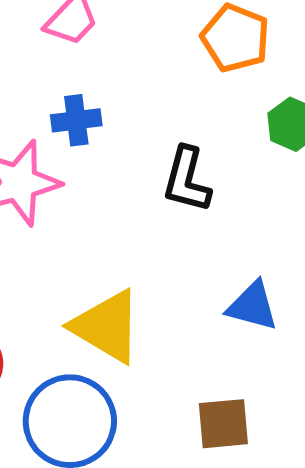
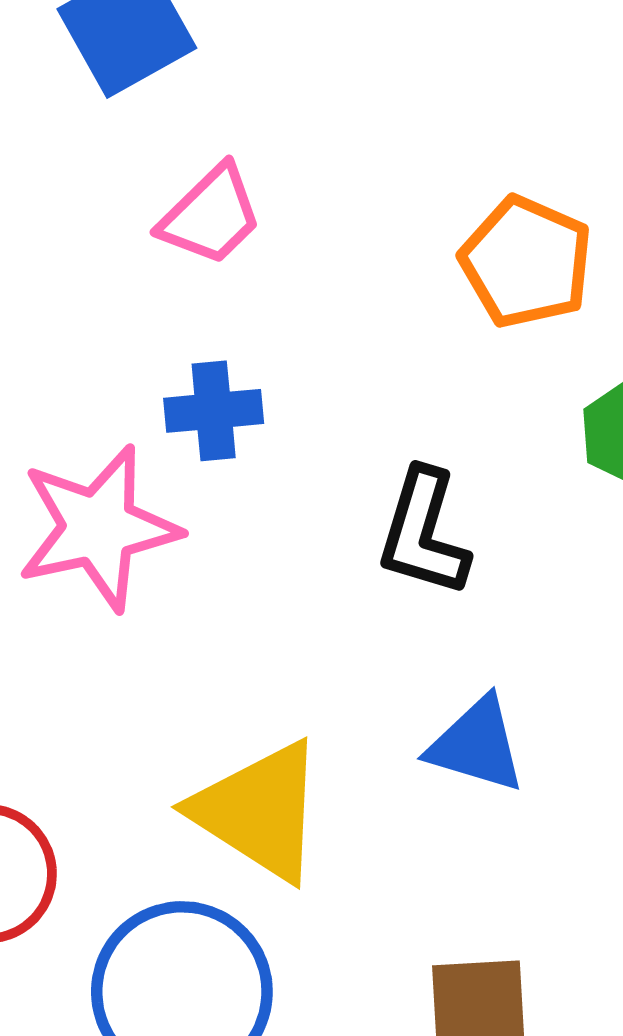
blue triangle: (252, 306) -> (477, 745), moved

